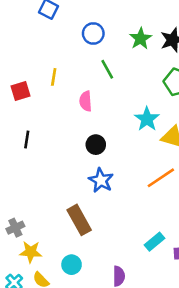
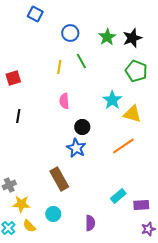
yellow line: (54, 77) -> (59, 67), moved
pink semicircle: (86, 101) -> (64, 101), moved
black circle: (96, 145) -> (82, 127), moved

